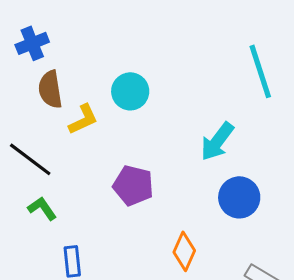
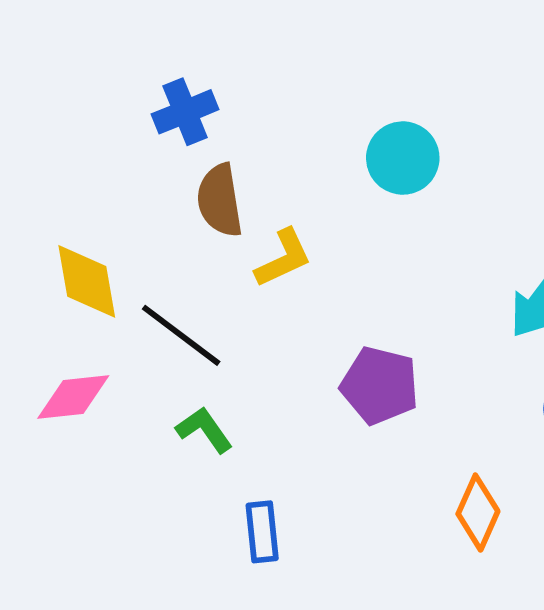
cyan circle: (130, 91) -> (403, 158), moved

